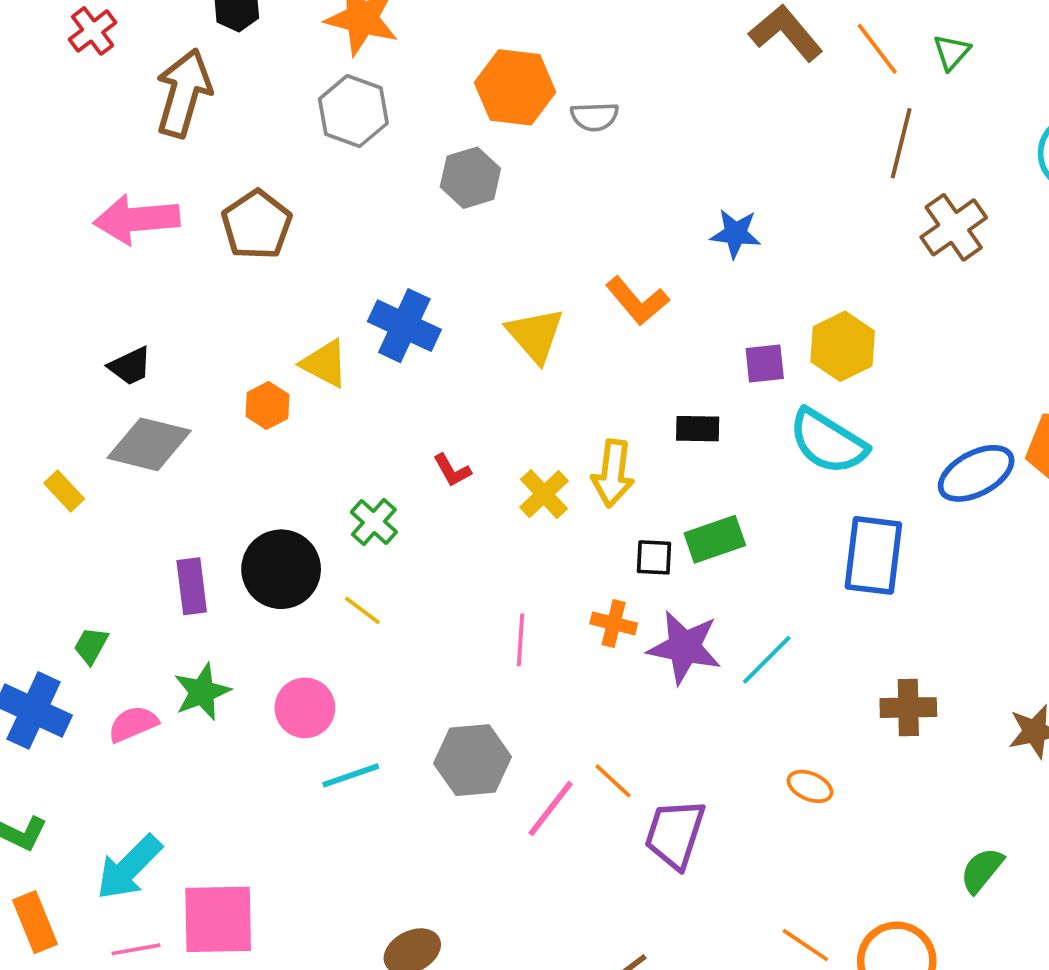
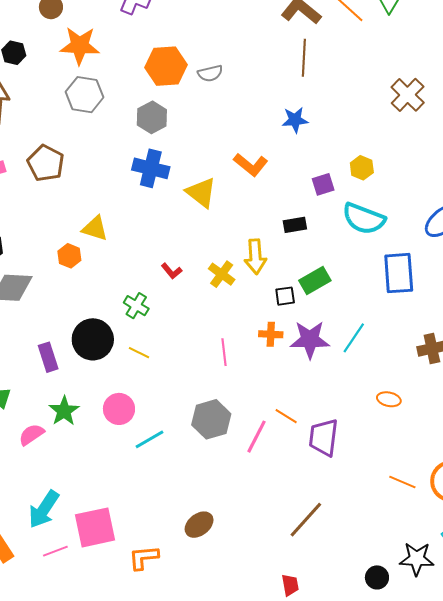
brown line: (901, 143) -> (304, 58), moved
blue cross: (404, 326) -> (151, 168), moved
yellow hexagon: (843, 346) -> (362, 168), size x0.7

